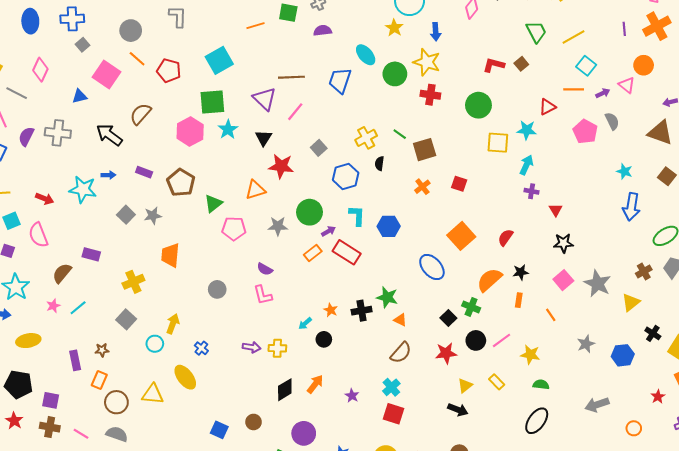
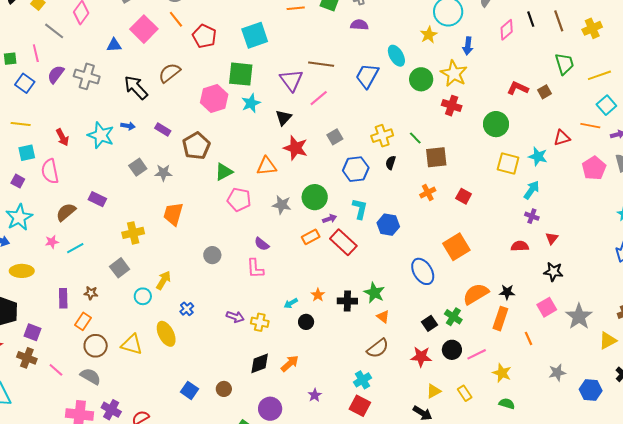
red arrow: (45, 199) -> (62, 137), turned 30
red semicircle: (506, 237) -> (520, 246), moved, turned 42
orange rectangle: (519, 300) -> (500, 319), size x1.6
purple star: (352, 396) -> (315, 395), moved

